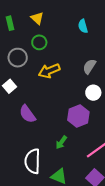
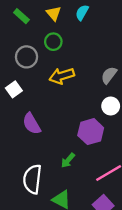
green rectangle: (10, 23) -> (21, 16), turned -40
cyan semicircle: (83, 26) -> (82, 13), moved, turned 40

